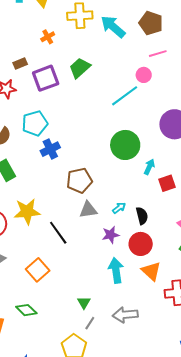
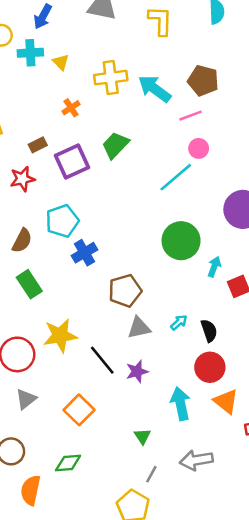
pink line: (158, 54) -> (191, 116), moved
purple star: (111, 235) -> (137, 371), moved
green triangle: (84, 303) -> (142, 436), moved
green diamond: (26, 310) -> (68, 463), turned -45

